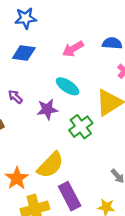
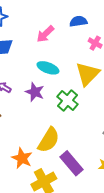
purple star: (47, 109) -> (35, 92), turned -30

